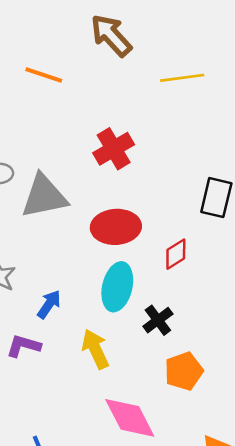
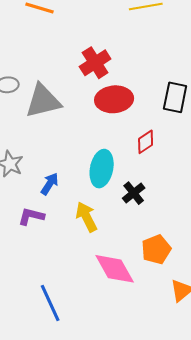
red ellipse: (116, 227) -> (114, 99), moved
orange pentagon: (184, 371) -> (156, 249), moved

